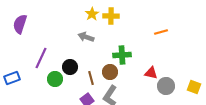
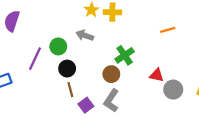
green cross: (122, 55) -> (125, 55), turned -30
brown line: (91, 78) -> (70, 90), moved
green circle: (55, 79) -> (58, 46), moved

